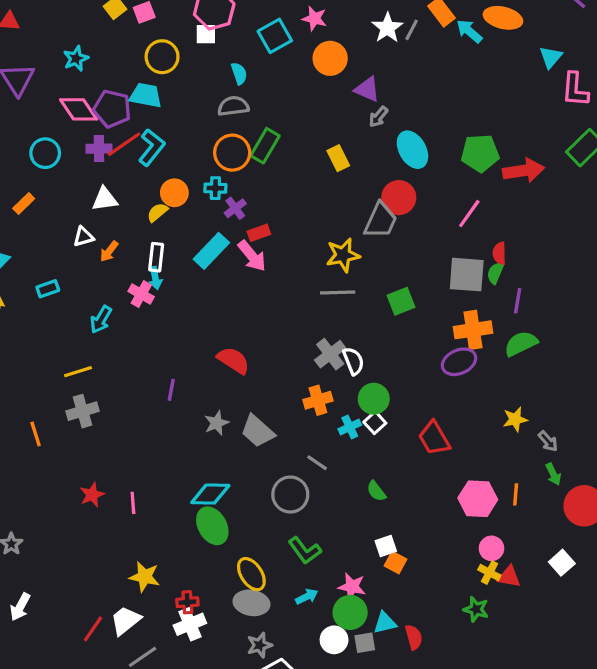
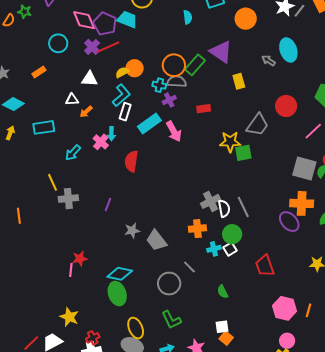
purple triangle: (367, 89) -> (221, 52), moved, size x1.4
gray semicircle: (233, 106) -> (177, 81), moved
gray arrow: (378, 117) -> (269, 60), turned 72
cyan L-shape: (152, 147) -> (121, 95), moved
purple cross: (99, 149) -> (92, 47), turned 35
cyan ellipse: (412, 150) -> (288, 50), moved
orange circle: (174, 193) -> (135, 68), moved
red circle: (399, 198) -> (286, 106), moved
yellow semicircle: (157, 212) -> (122, 72), moved
red rectangle: (259, 233) -> (204, 109), moved
white rectangle: (156, 257) -> (125, 112), moved
cyan rectangle: (48, 289) -> (44, 127), size x1.5
gray line: (338, 292) -> (243, 207), moved, turned 55
green square: (401, 301) -> (243, 153), moved
red semicircle: (233, 360) -> (131, 161), moved, turned -125
purple ellipse: (459, 362) -> (289, 222), turned 60
yellow line: (78, 372) -> (53, 182), turned 72
gray cross: (83, 411) -> (68, 199), moved
red star: (92, 495) -> (80, 259), moved
red cross: (187, 602) -> (93, 338), turned -32

